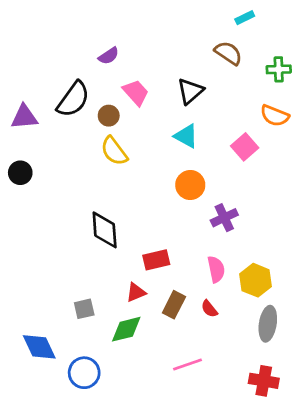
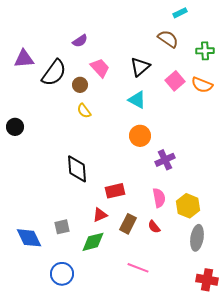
purple triangle: (24, 117) -> (24, 59), moved
pink square: (245, 147) -> (175, 81), moved
yellow semicircle: (114, 151) -> (84, 111), size x0.7
blue diamond: (39, 347) -> (29, 238), moved
pink line: (188, 365) -> (138, 268), turned 40
red cross: (264, 381) -> (207, 280), moved

